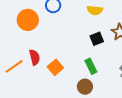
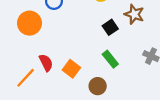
brown circle: (85, 87) -> (98, 86), moved

